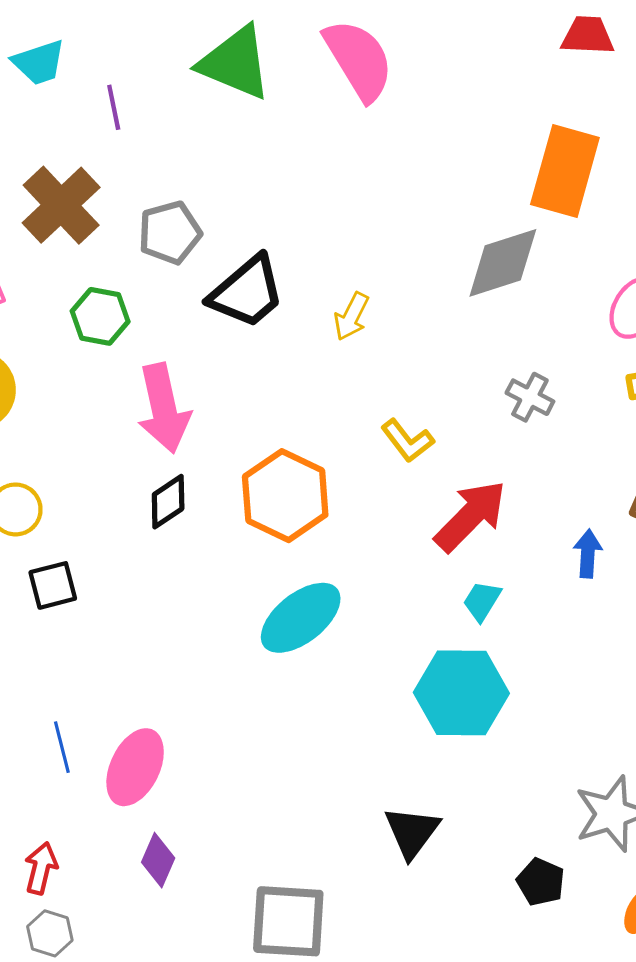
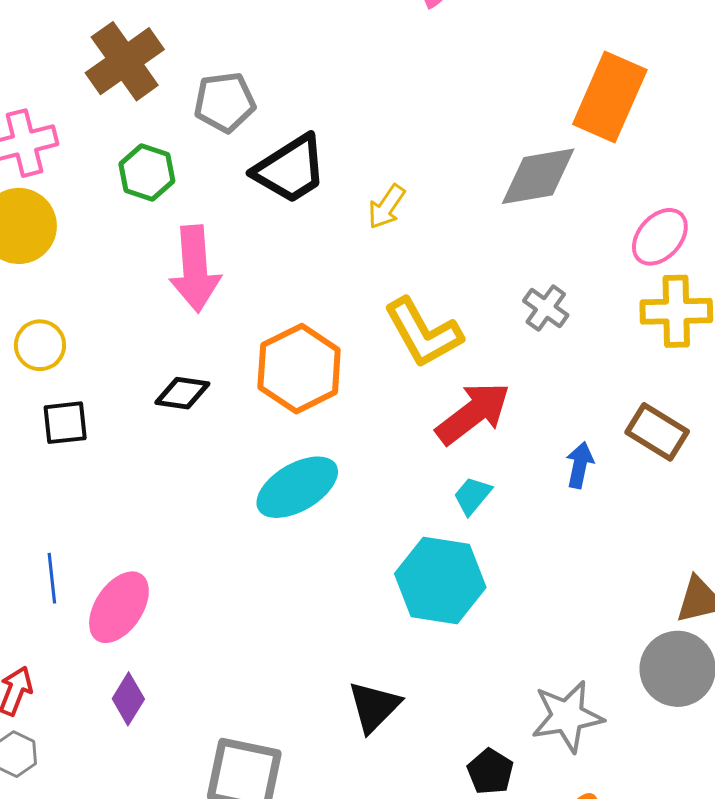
yellow L-shape: (407, 441) -> (423, 333), size x1.6
black diamond: (168, 502) -> (182, 393), moved, turned 34

